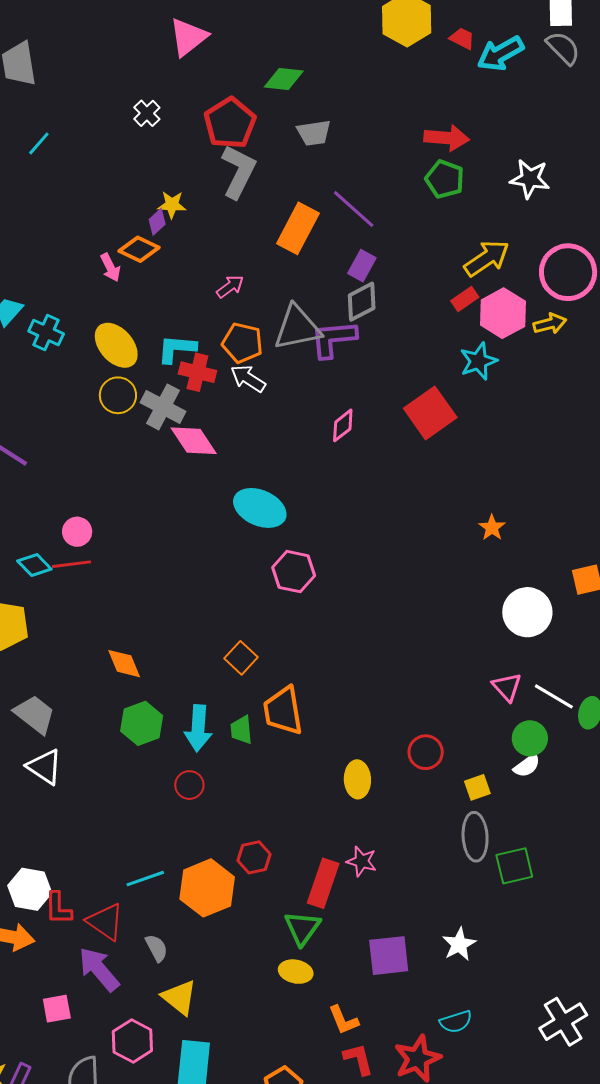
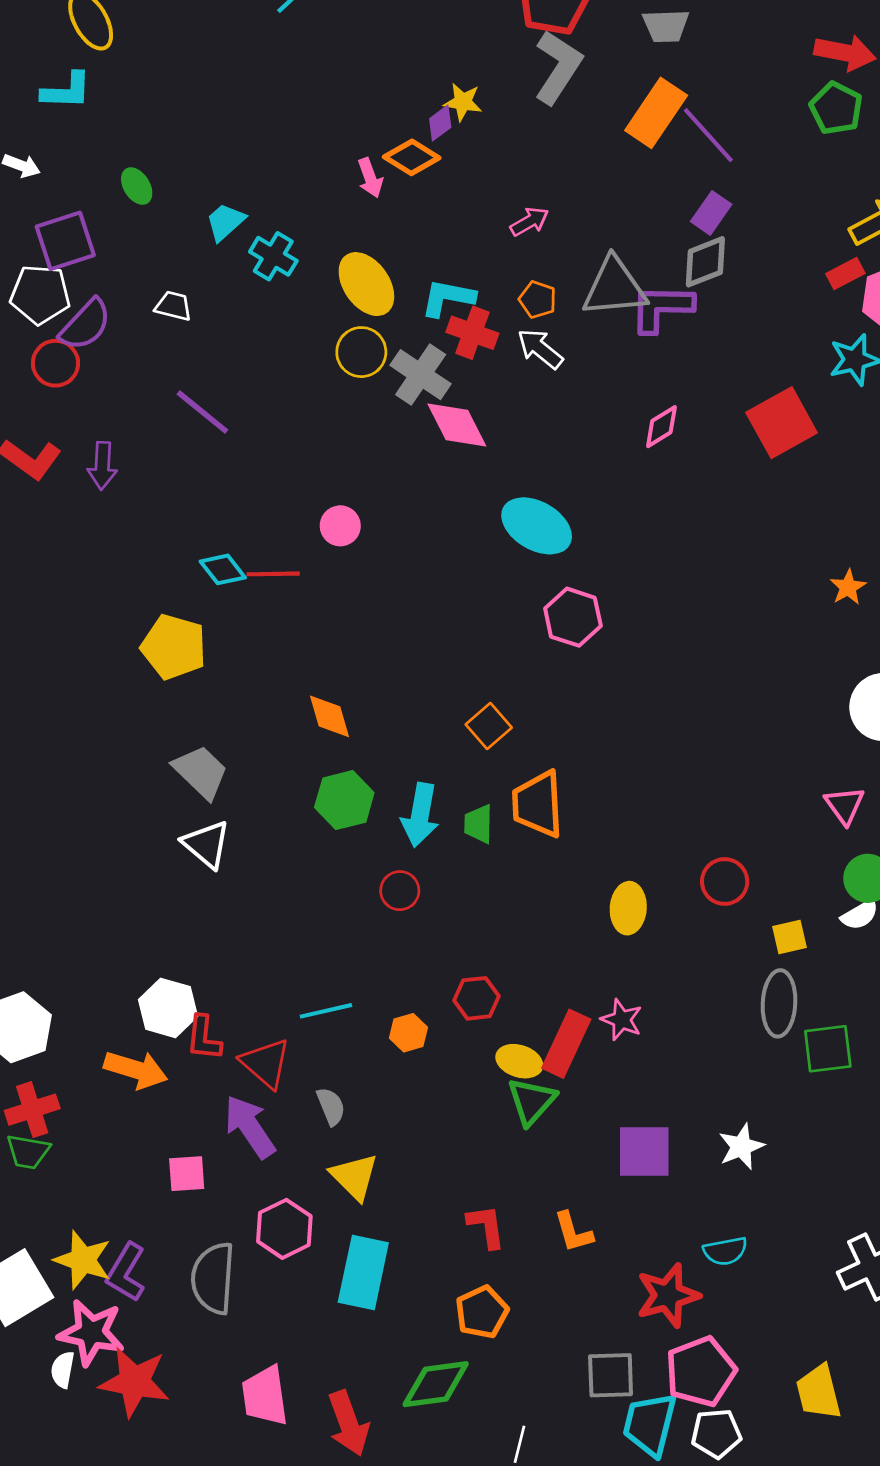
orange rectangle: (298, 228) -> (656, 113), moved
orange pentagon: (242, 343) -> (538, 300), size x0.7
pink circle: (77, 532) -> (340, 526), moved
orange hexagon: (207, 888) -> (408, 1033), size x0.5
yellow ellipse: (296, 972) -> (519, 1061), moved
red L-shape: (358, 1059) -> (486, 1226), moved

